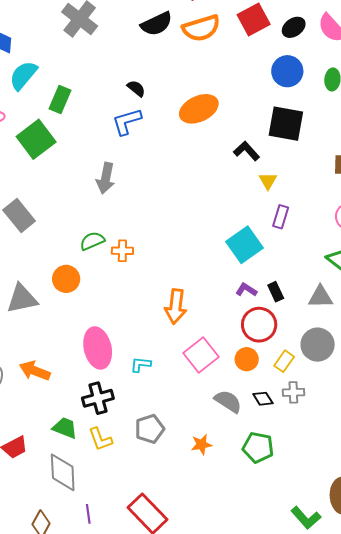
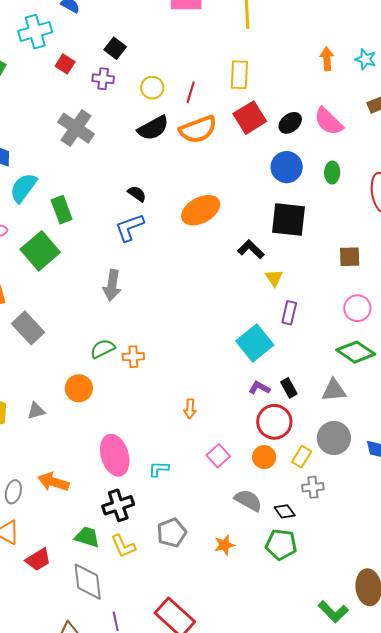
green rectangle: (60, 100) -> (62, 210), turned -40
gray triangle: (22, 299) -> (36, 411), size x0.6
orange arrow: (176, 306) -> (190, 409), size x0.6
pink square: (201, 355) -> (218, 456), size x0.7
black diamond: (263, 399) -> (285, 511), moved

